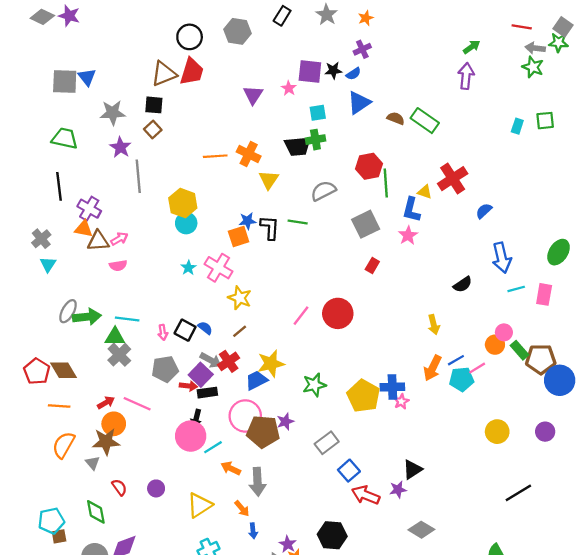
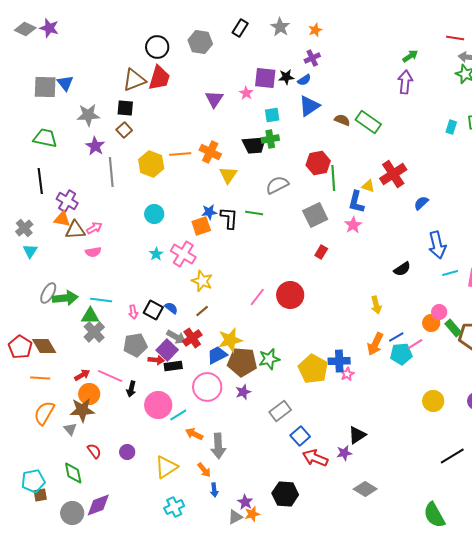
yellow hexagon: (183, 203) -> (151, 164), moved
black arrow: (196, 418) -> (131, 389), moved
brown pentagon: (263, 432) -> (242, 362), moved

